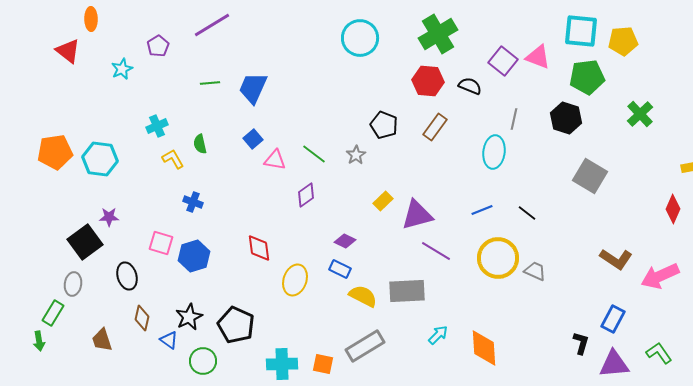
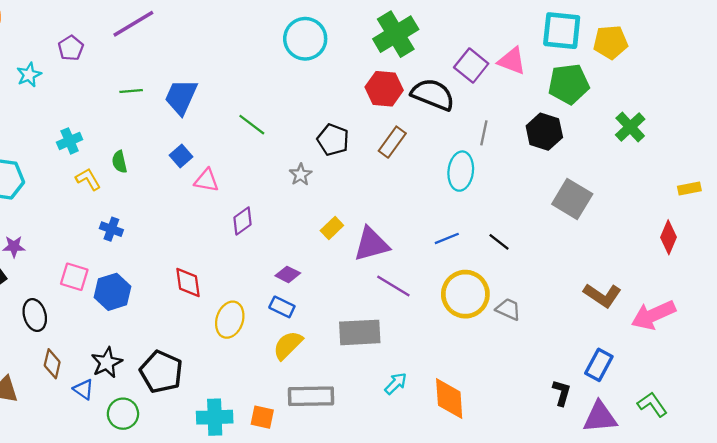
black semicircle: (470, 86) -> (433, 94), size x1.6
green line: (314, 154) -> (252, 125), moved
yellow semicircle: (363, 296) -> (288, 345), moved, turned -72
gray rectangle: (365, 346) -> (311, 396), turned 30

